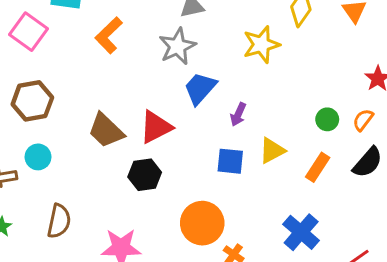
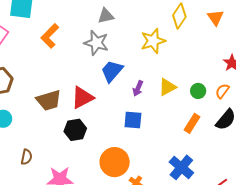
gray star: (177, 46) -> (96, 43), turned -30
brown trapezoid: (106, 131) -> (49, 100), turned -60
yellow triangle: (272, 151) -> (167, 87), moved
brown semicircle: (59, 221) -> (26, 157), moved, size x0.7

